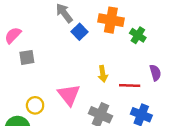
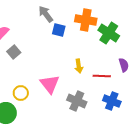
blue square: (79, 32) -> (59, 30), turned -32
green cross: (138, 35) -> (109, 33), size x1.5
gray square: (27, 57) -> (14, 52), turned -32

